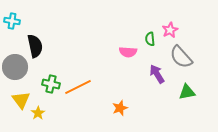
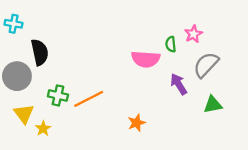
pink semicircle: (128, 52) -> (146, 59), size x1.4
gray semicircle: (181, 57) -> (206, 65), turned 85

